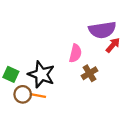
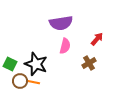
purple semicircle: (102, 30) -> (61, 23), moved
brown cross: (89, 73) -> (89, 63), moved

